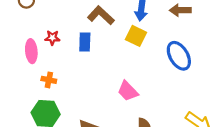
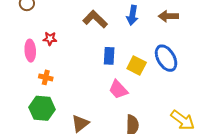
yellow square: (136, 36) -> (137, 66), moved
blue rectangle: (85, 42) -> (109, 56), moved

